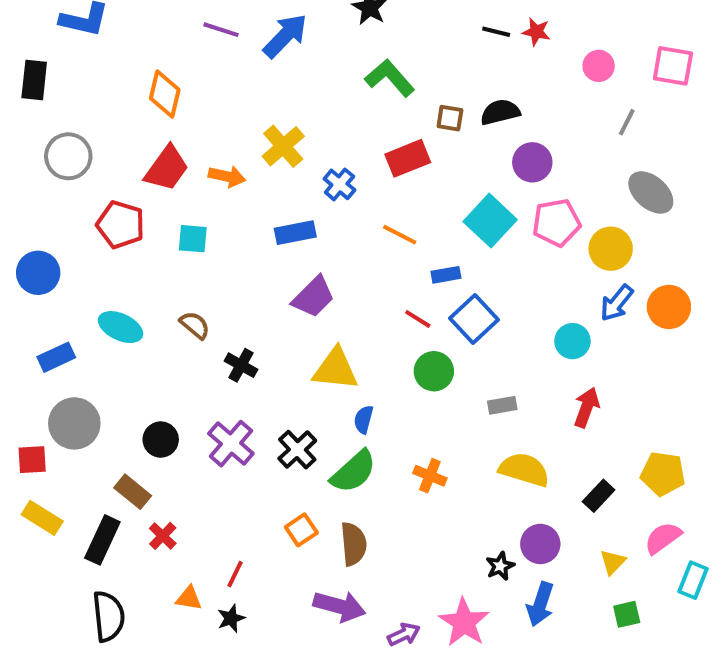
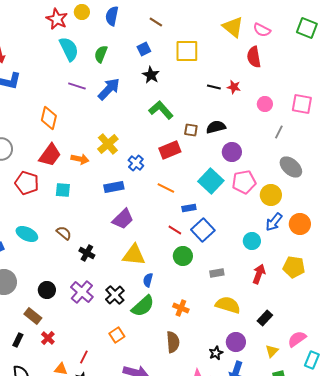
yellow pentagon: (663, 474) -> (294, 267), moved
black rectangle: (102, 540) -> (18, 340), size x0.6
brown semicircle: (354, 544) -> (173, 342), moved

